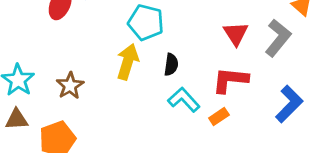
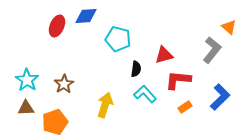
red triangle: (236, 34) -> (164, 55), moved, turned 48
yellow arrow: (128, 62) -> (105, 105), moved
orange rectangle: (219, 117) -> (185, 107), moved

